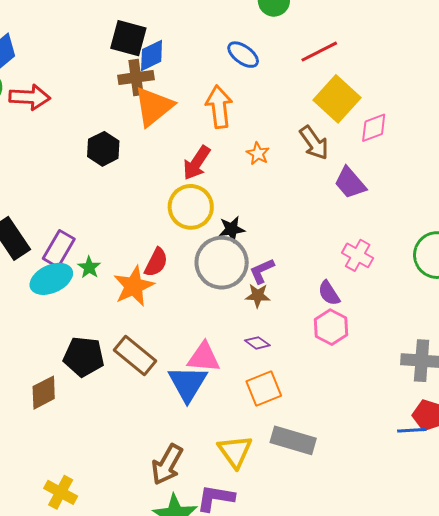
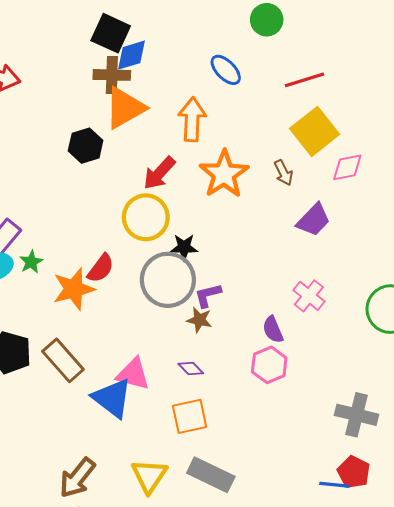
brown arrow: (314, 143) -> (283, 173), size x0.7
black hexagon: (103, 149) -> (86, 146), moved
orange star: (258, 154) -> (224, 174), size x2.0
purple trapezoid: (350, 183) -> (314, 220), turned -105
blue triangle: (188, 383) -> (112, 398), turned -33

